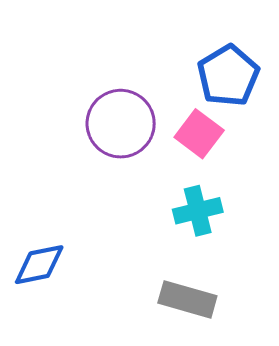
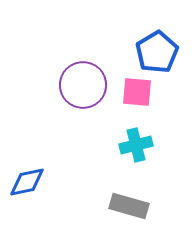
pink square: (199, 134) -> (137, 92), turned -32

